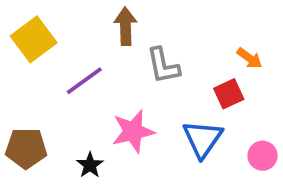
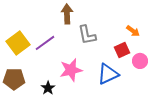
yellow square: (34, 39) -> (18, 43), moved
blue triangle: (202, 139) -> (108, 74), turned 30
pink circle: (263, 156) -> (140, 61), moved

